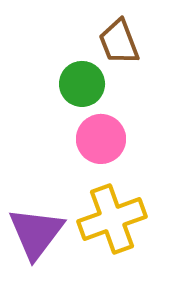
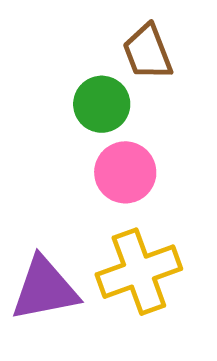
purple triangle: (36, 233) -> (45, 289), turned 42

